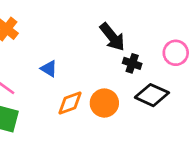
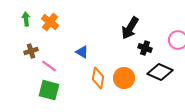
black arrow: (112, 37) -> (130, 28), turned 70
orange diamond: (70, 103) -> (98, 78), turned -60

